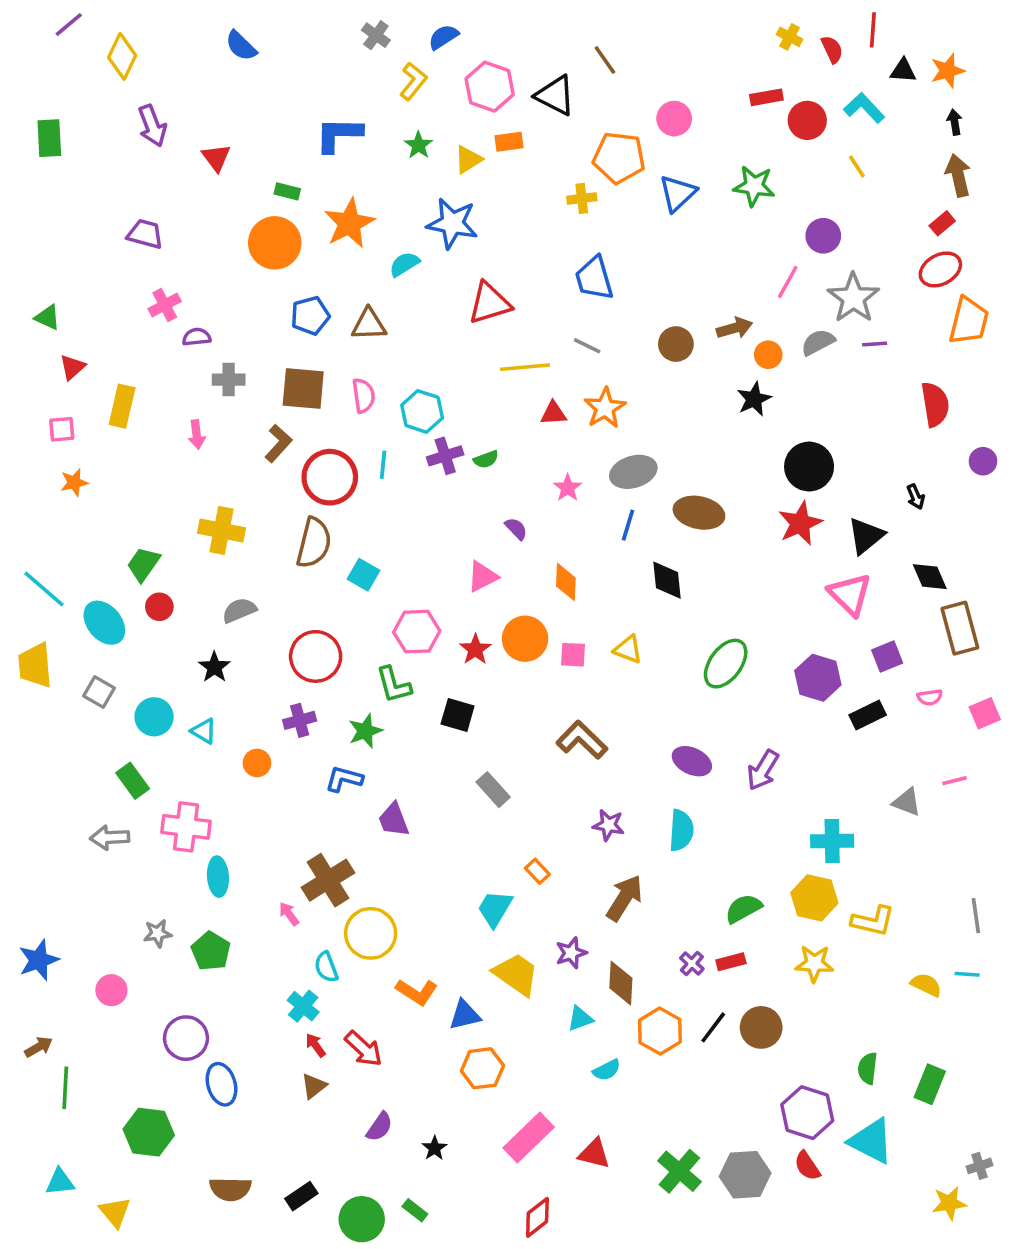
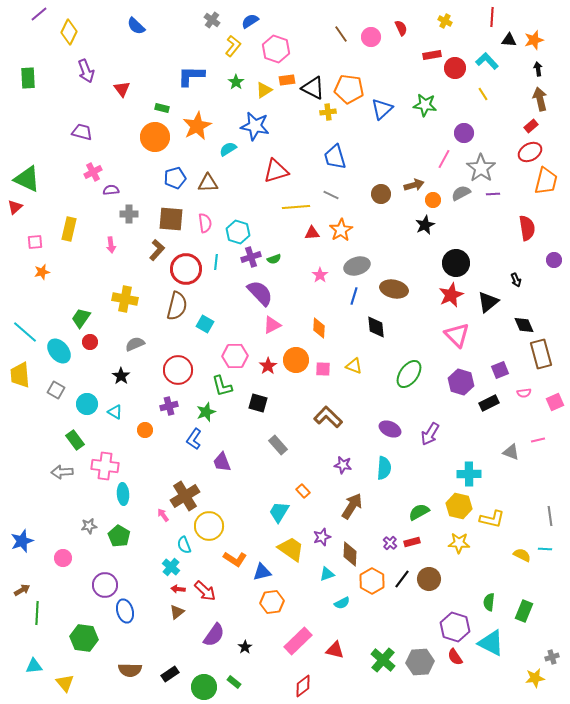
red semicircle: (832, 49) -> (401, 28), moved
black triangle: (555, 96) -> (313, 88), moved
pink circle: (674, 119) -> (371, 37), moved
green triangle: (48, 317) -> (27, 179), size x1.8
red triangle: (72, 367) -> (15, 207), moved
purple semicircle: (516, 529) -> (260, 293), moved, size x2.0
pink triangle: (850, 594) -> (457, 335), moved
blue L-shape: (344, 779) -> (194, 439), turned -70
red arrow: (316, 1045) -> (178, 589), turned -48
purple semicircle: (379, 1127) -> (214, 635), size x1.4

